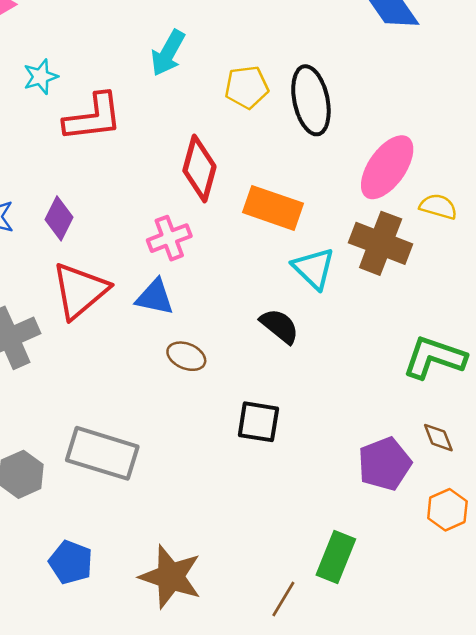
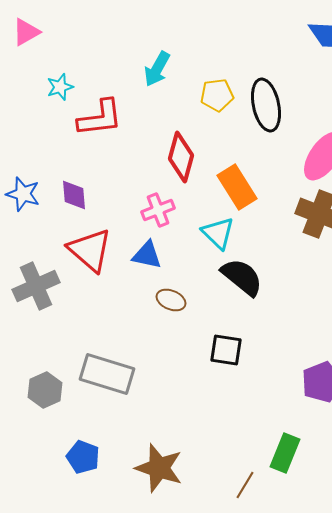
orange rectangle: (273, 208) -> (237, 187), turned 39
purple diamond: (59, 218) -> (74, 195), turned -32
cyan triangle: (314, 268) -> (218, 233), moved
red triangle: (80, 291) -> (90, 250), turned -39
black semicircle: (279, 326) -> (242, 277), size x1.4

